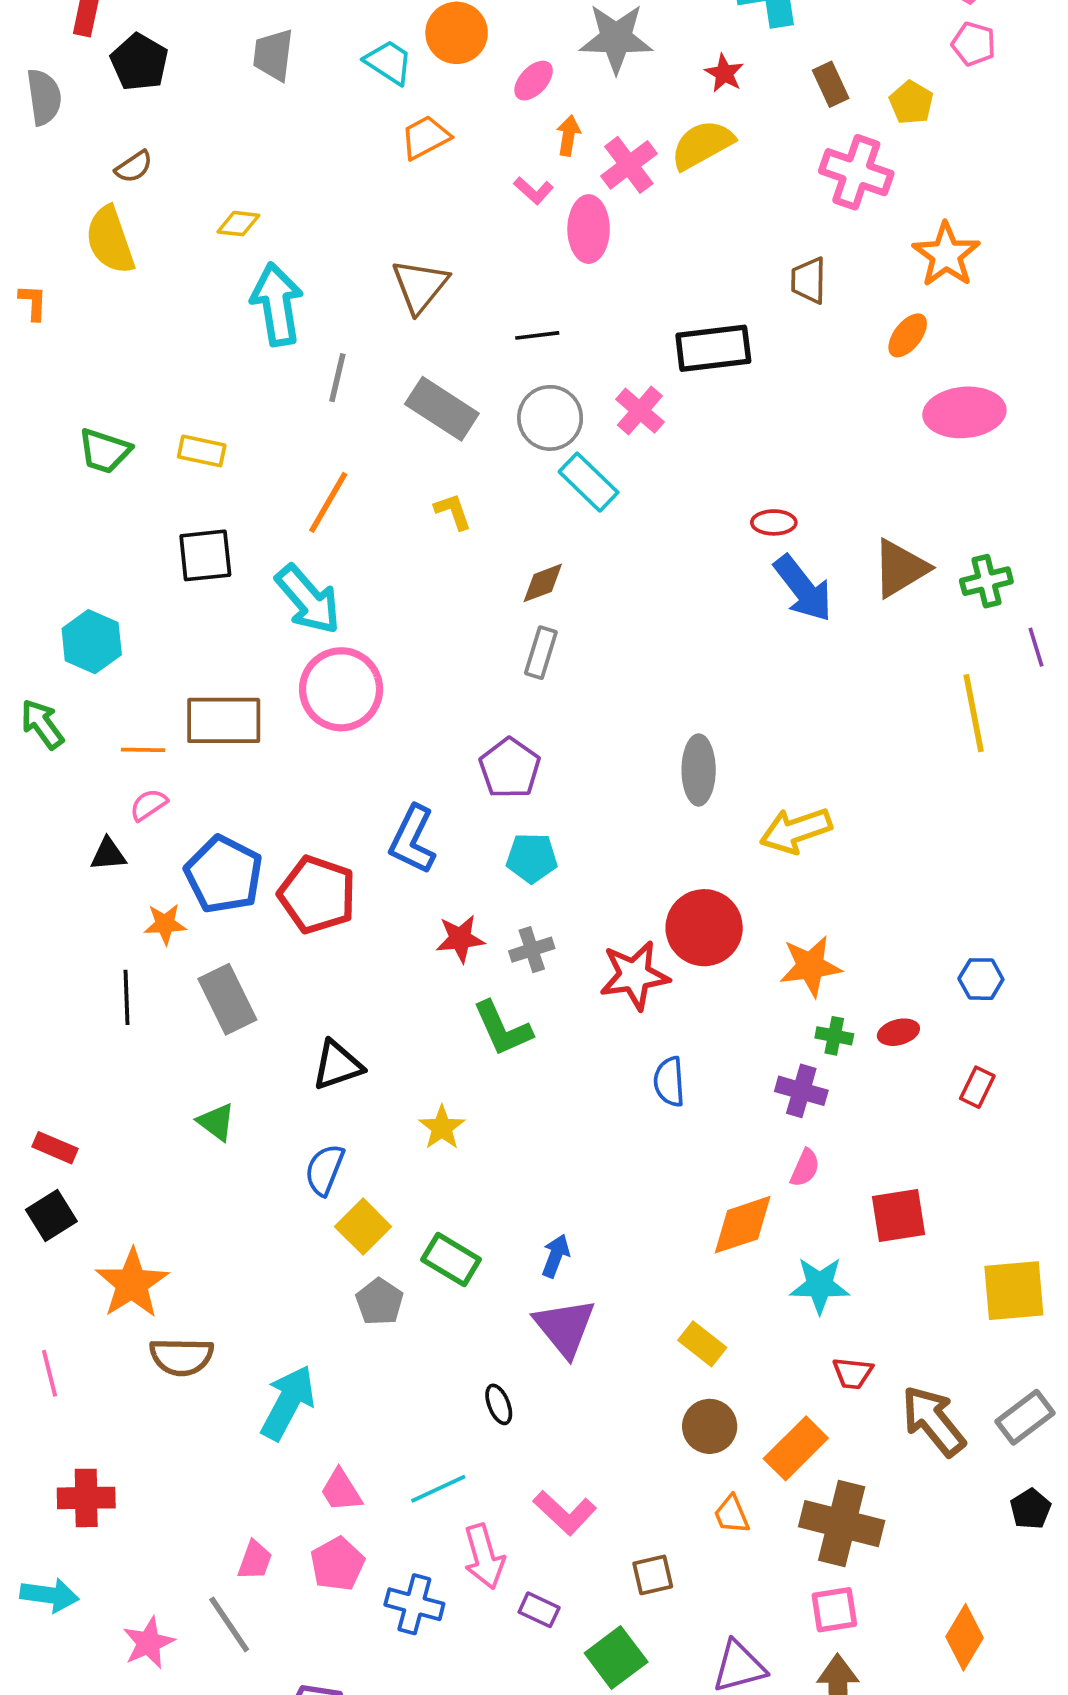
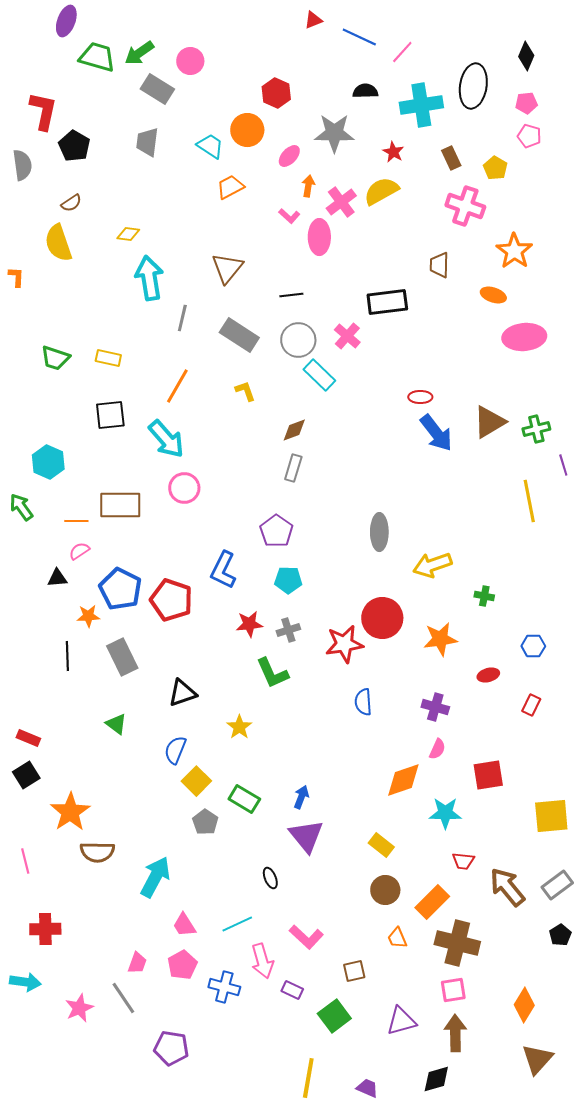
orange ellipse: (908, 335) -> (493, 295), turned 70
pink circle: (341, 689) -> (184, 488), size x0.7
green cross: (834, 1036) -> (484, 596), moved

